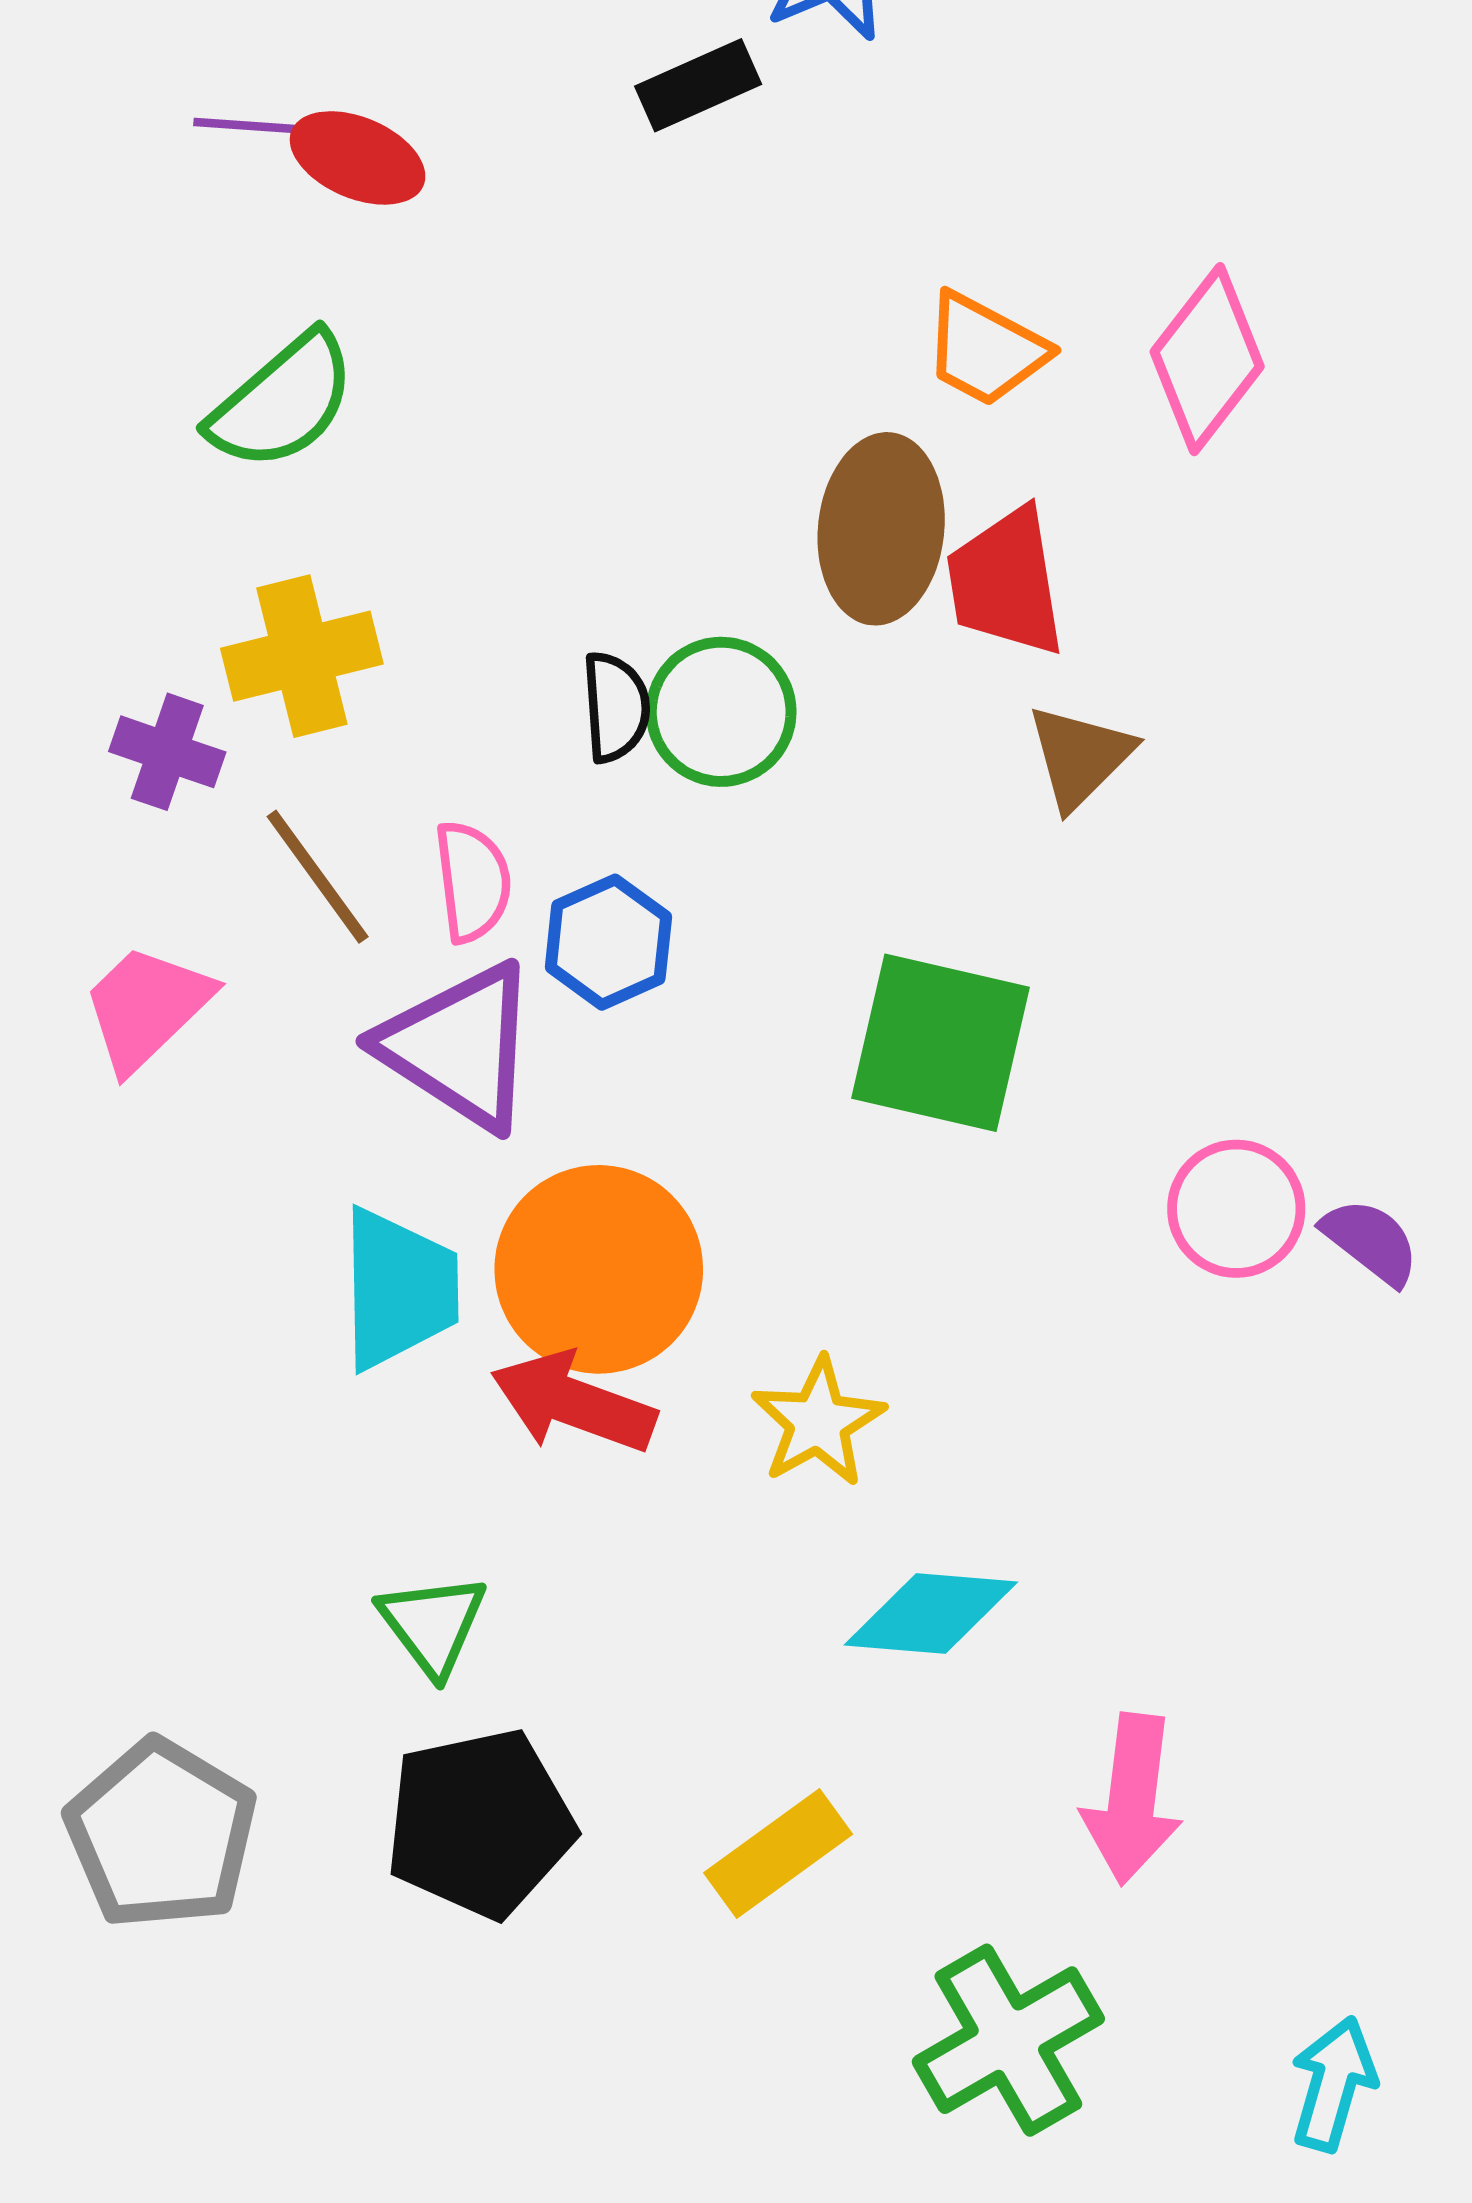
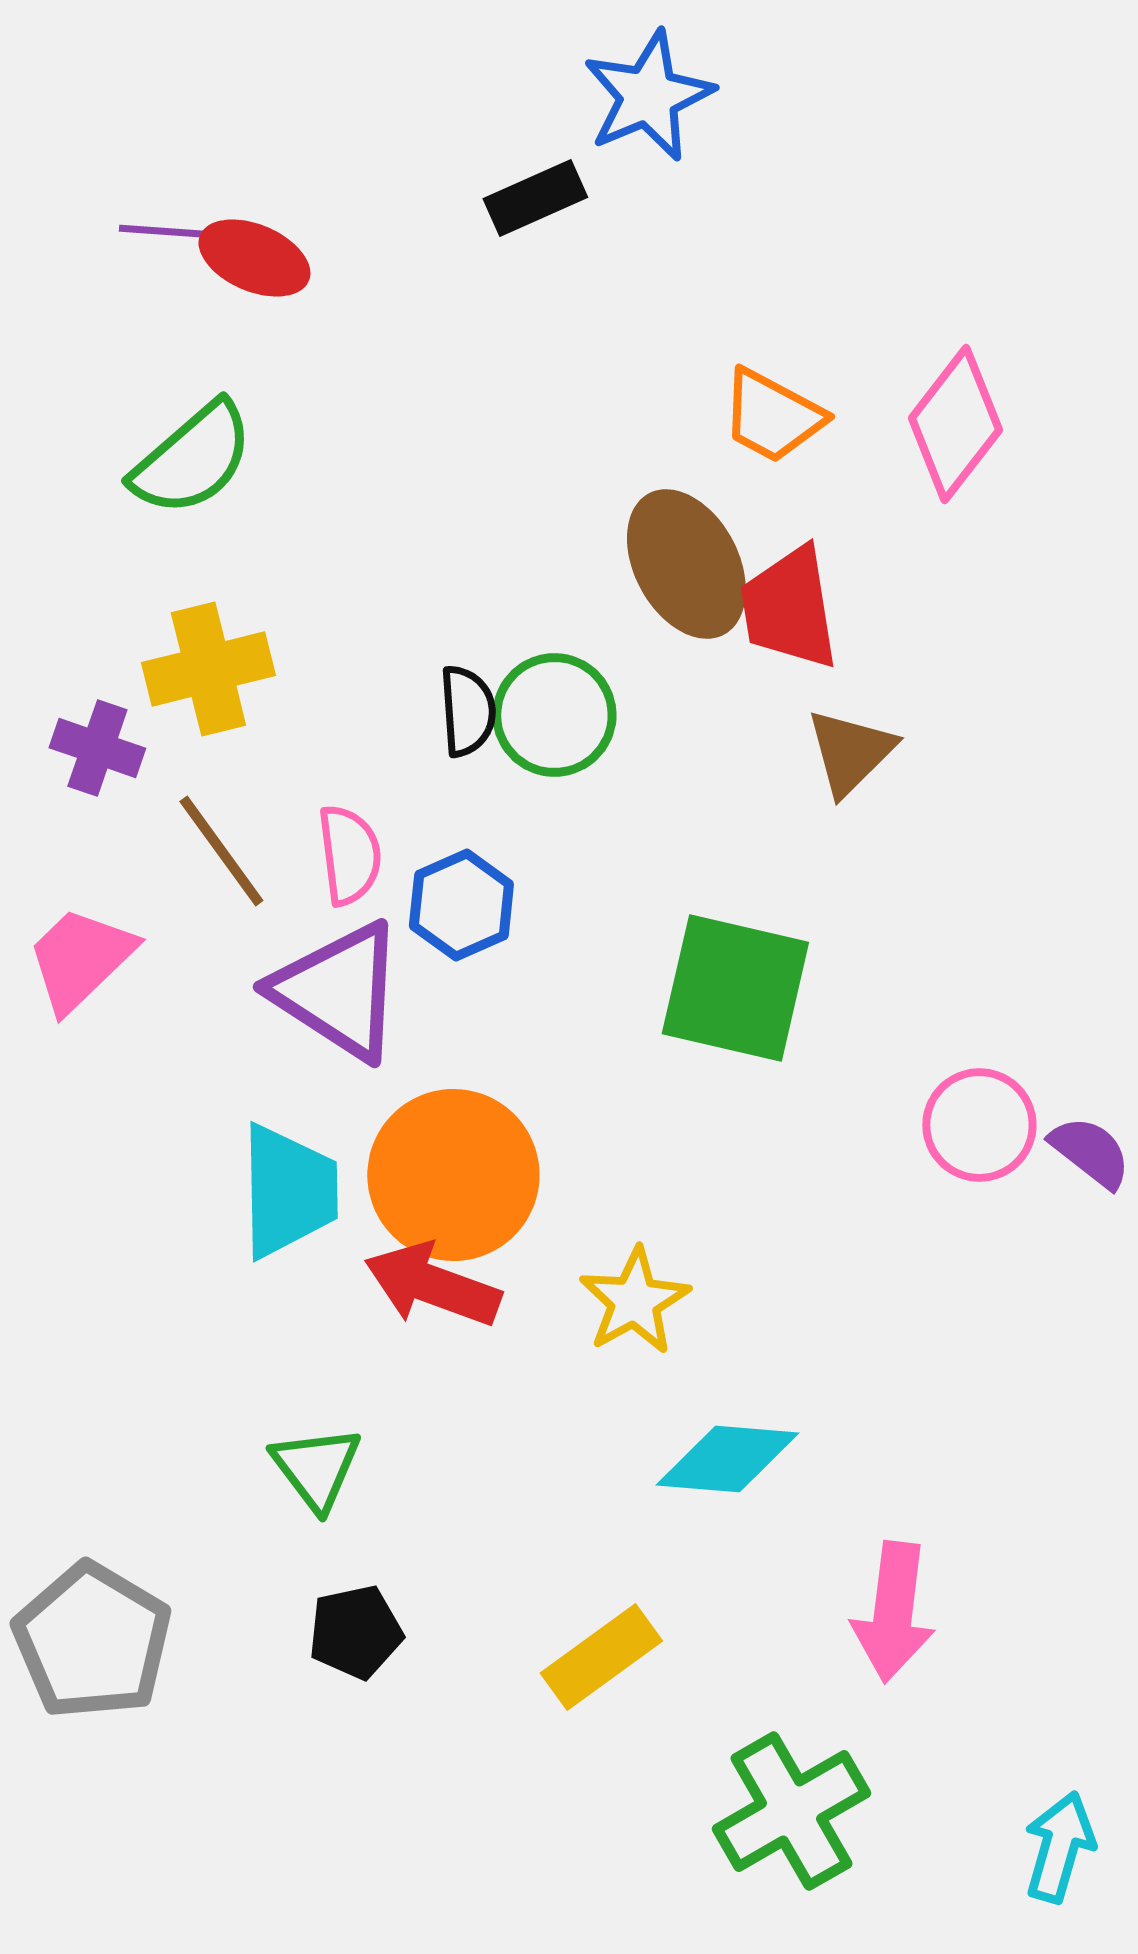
brown ellipse: (881, 529) -> (686, 564), turned -34
black pentagon: (480, 1823) -> (355, 1632), size x0.6

